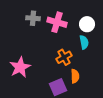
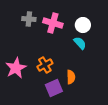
cyan semicircle: (84, 42) -> (80, 43), turned -32
orange cross: (64, 57) -> (45, 65), moved

